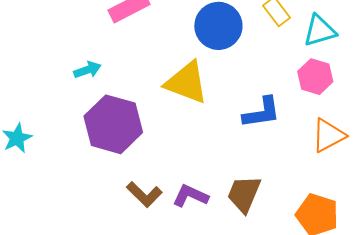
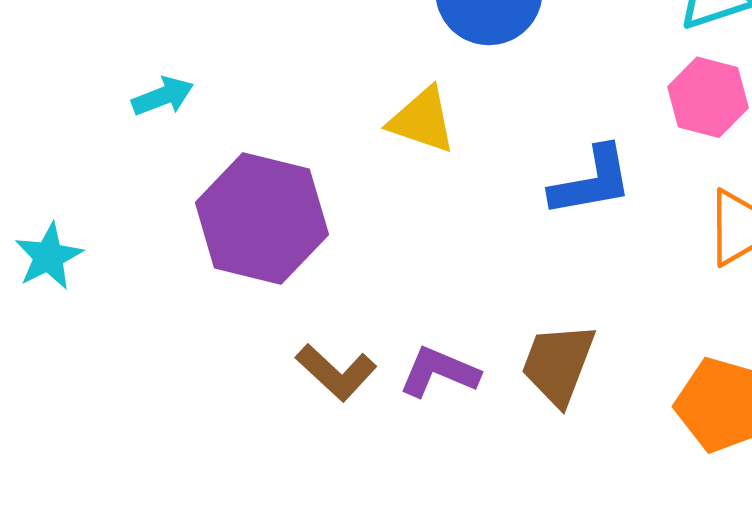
cyan arrow: (87, 70) -> (163, 96), moved
yellow triangle: (187, 83) -> (422, 120), size x0.7

